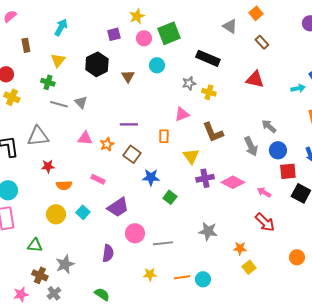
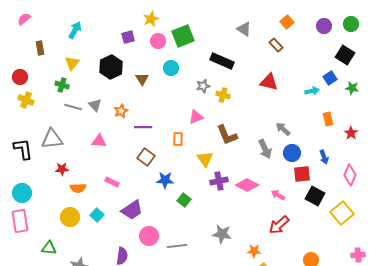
orange square: (256, 13) -> (287, 22), moved
orange star: (107, 144) -> (121, 111), moved
red arrow: (265, 222) -> (279, 225), turned 95

